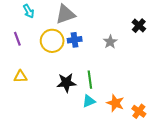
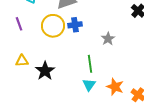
gray star: (110, 42) -> (108, 39), moved
black star: (66, 83) -> (45, 71), moved, turned -30
cyan triangle: (89, 101) -> (89, 85), turned -32

